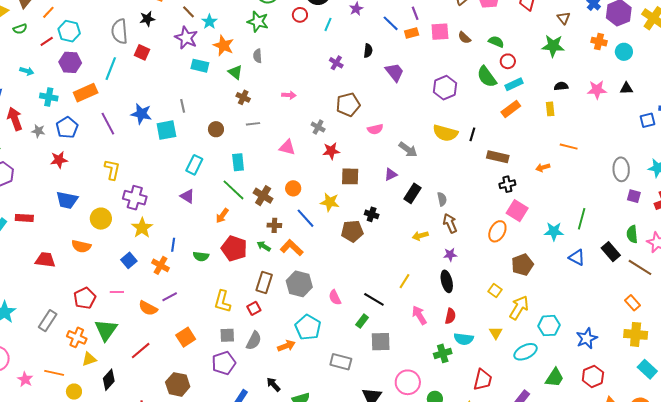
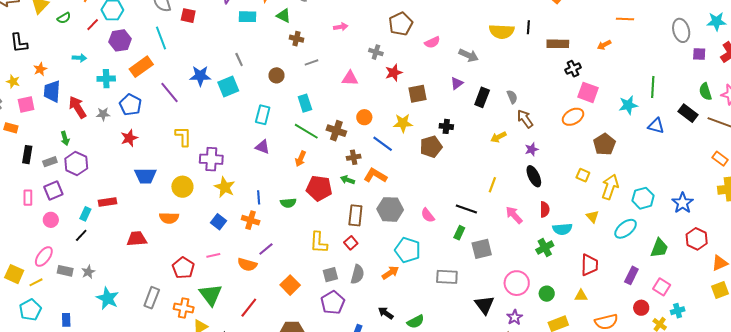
cyan line: (111, 69) -> (161, 38), turned -30
orange ellipse: (497, 231) -> (573, 117), turned 45

